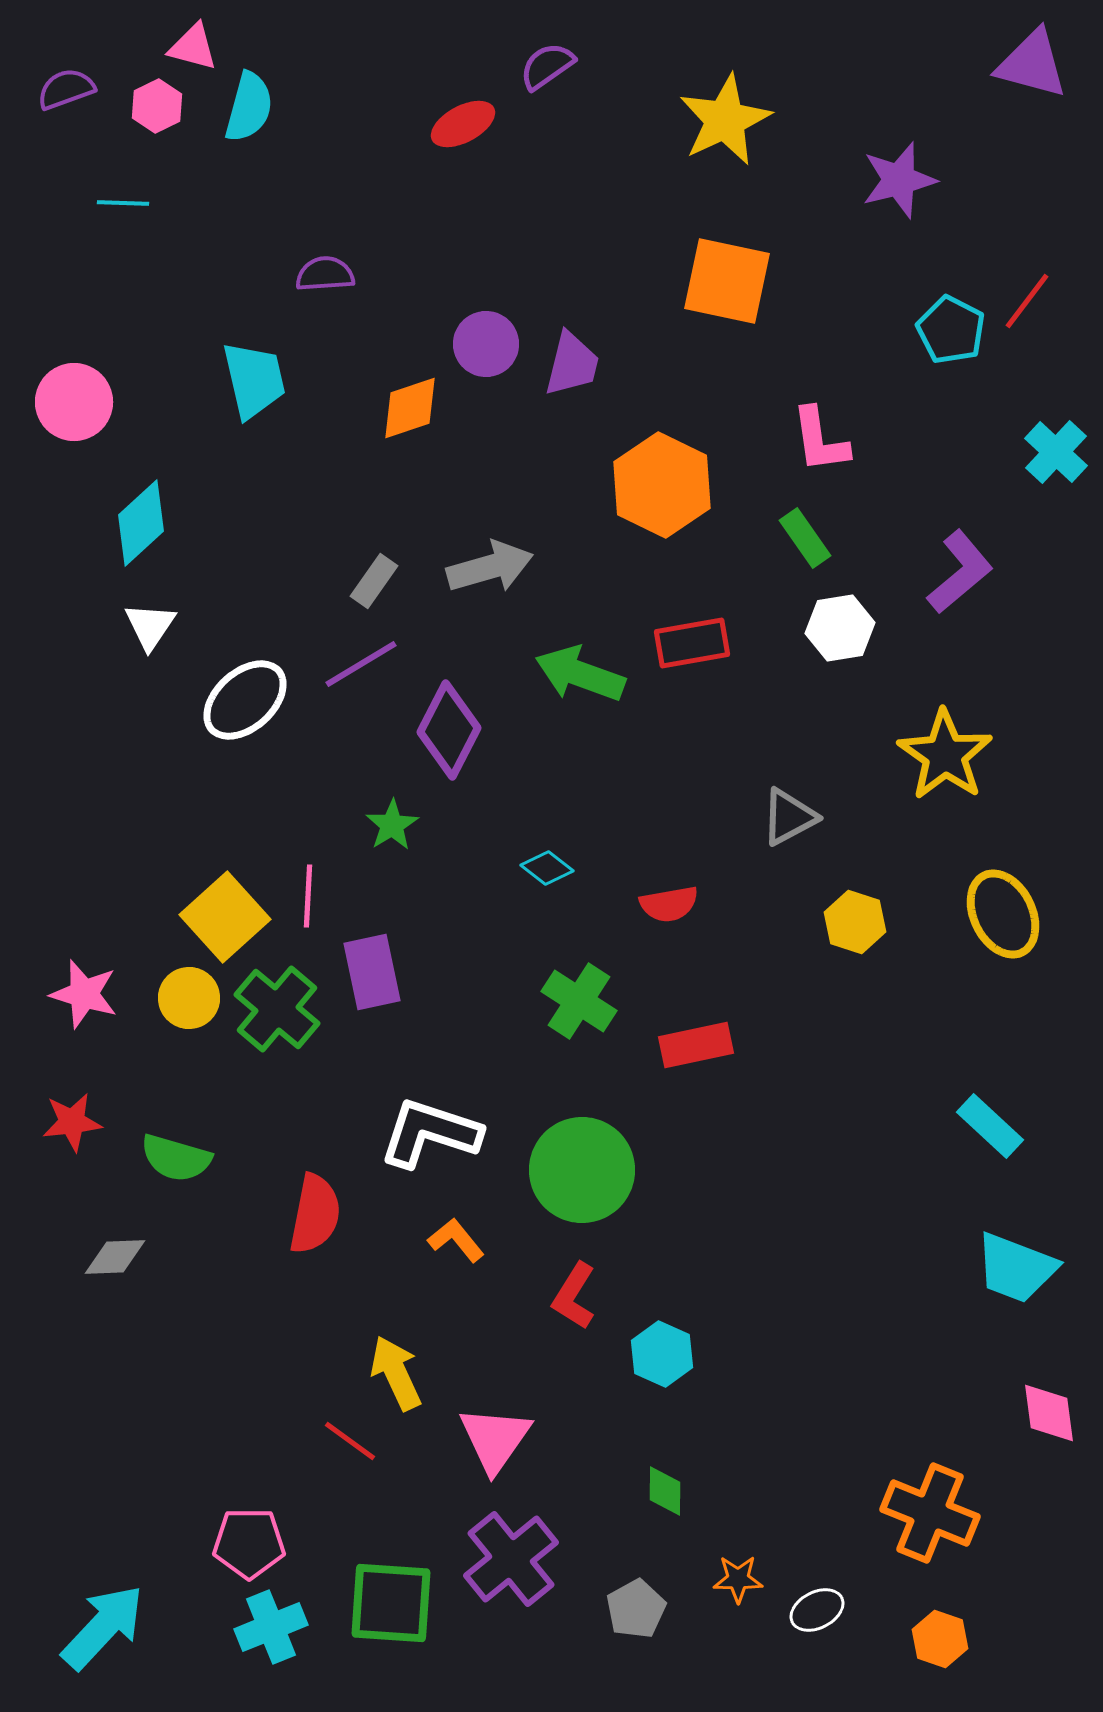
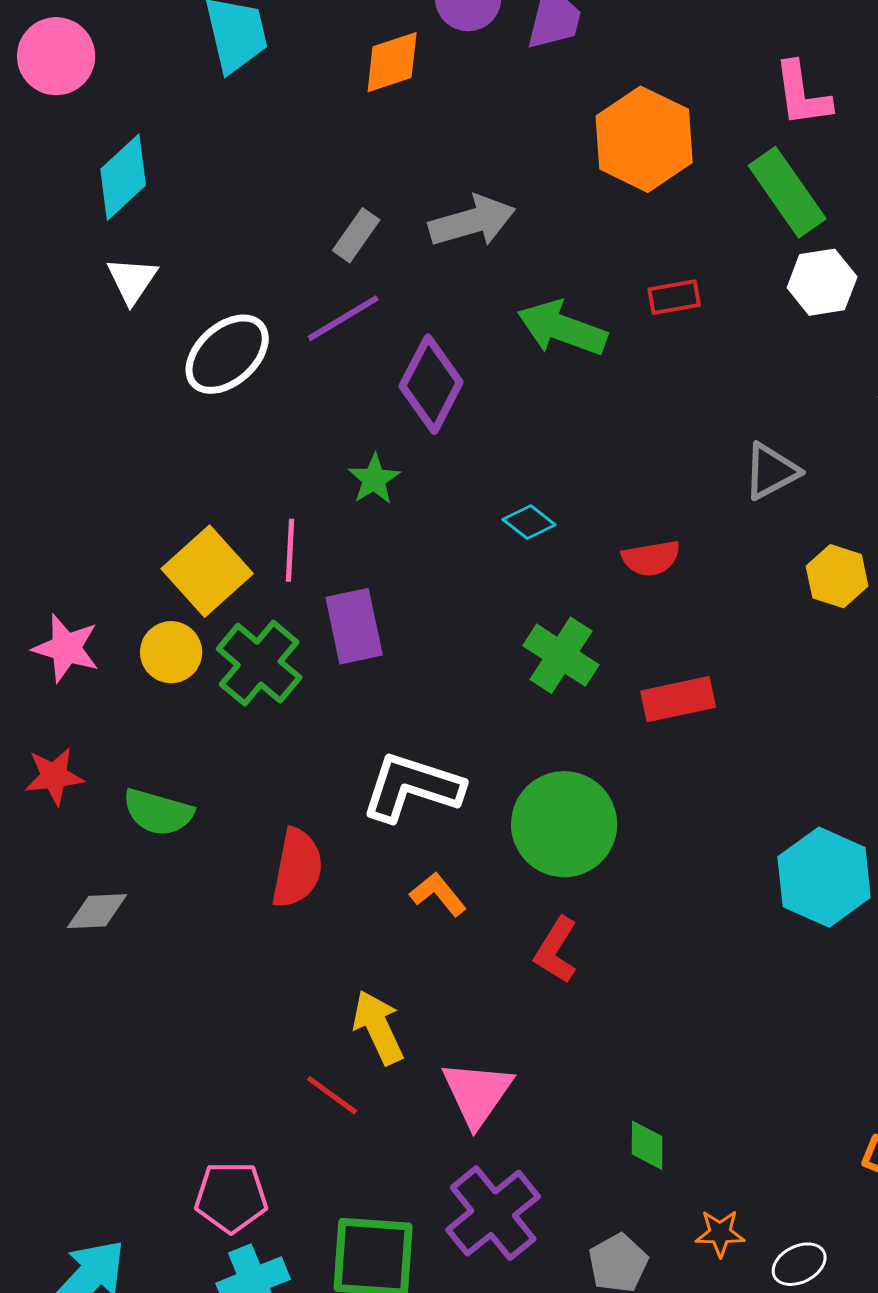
green rectangle: (805, 538) -> (787, 192), size x1.5
red rectangle: (692, 643) -> (674, 297), size x0.7
cyan hexagon: (662, 1354) -> (824, 877), moved, size x1.5

